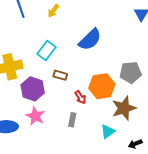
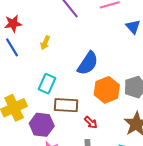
brown rectangle: (60, 75) -> (66, 105), size x1.6
orange hexagon: (102, 86) -> (107, 90), moved

